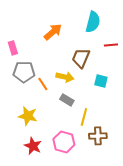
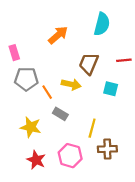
red line: (111, 45) -> (124, 60), moved
gray rectangle: (67, 100) -> (60, 114), moved

